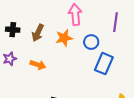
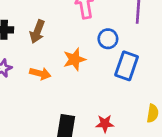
orange star: (64, 38) -> (74, 59), moved

